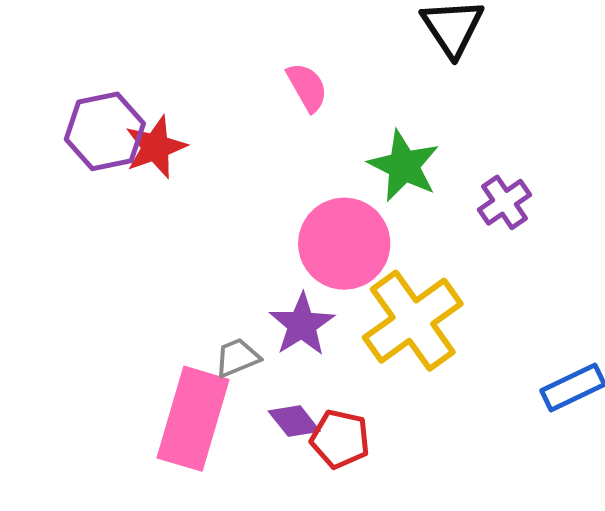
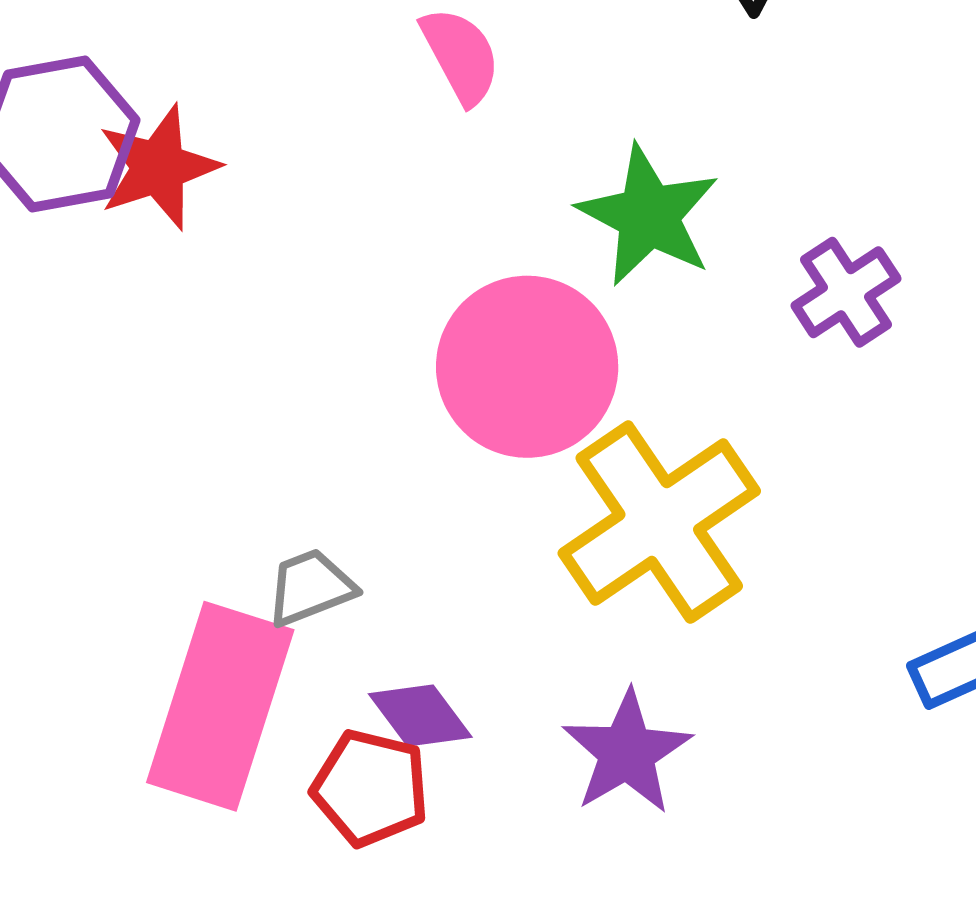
purple star: (302, 325) -> (627, 752), moved
red pentagon: (340, 439) -> (370, 788), moved

